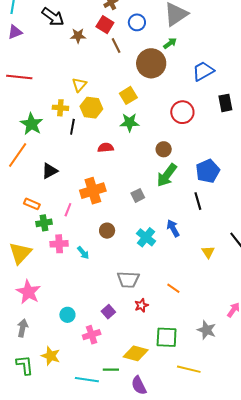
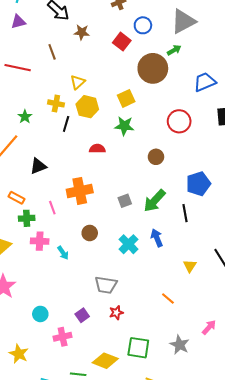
red square: (105, 25) -> (122, 42), moved
brown line: (116, 46) -> (52, 52), moved
green star: (31, 124) -> (25, 117), size x0.6
green arrow: (167, 175) -> (155, 201), moved
pink line: (68, 210) -> (52, 208), turned -48
orange line: (173, 288) -> (168, 298), moved

